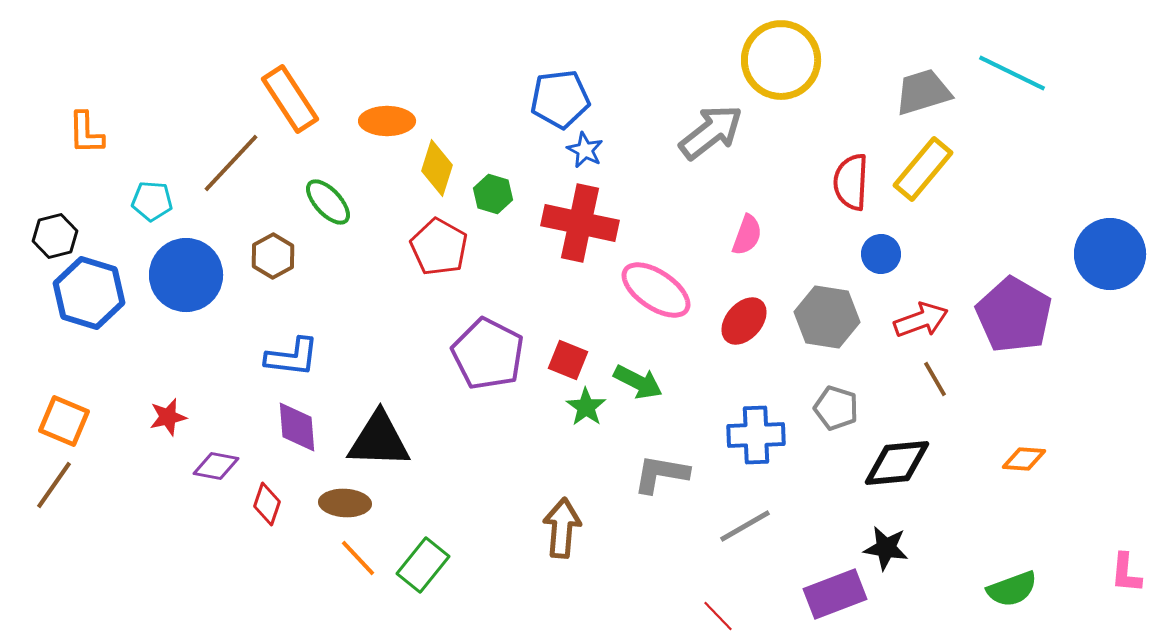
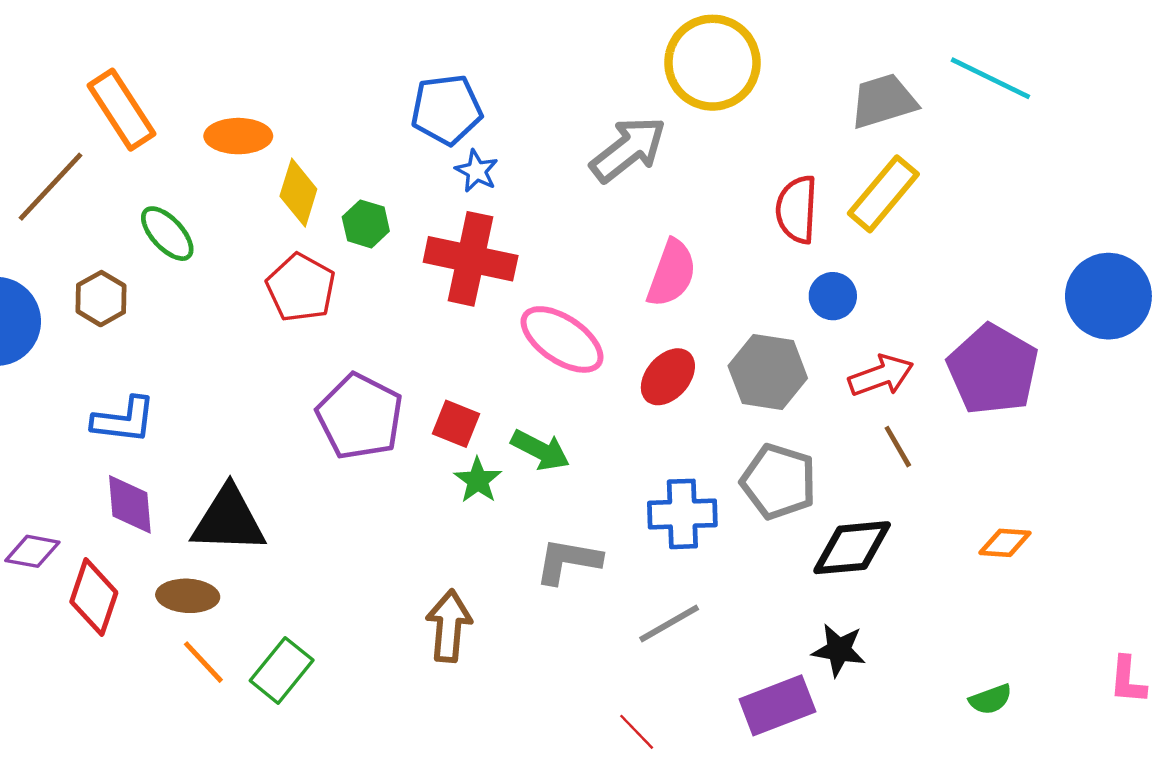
pink semicircle: (747, 235) -> (672, 273), size x1.4
gray pentagon: (836, 408) -> (779, 481), size x1.4
red diamond: (267, 504) -> (94, 597), size x1.5
green semicircle: (1012, 589) -> (990, 699), size x0.7

